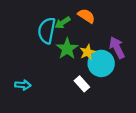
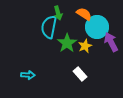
green arrow: (63, 23) -> (58, 13), moved, turned -72
cyan circle: (101, 63) -> (97, 27), moved

